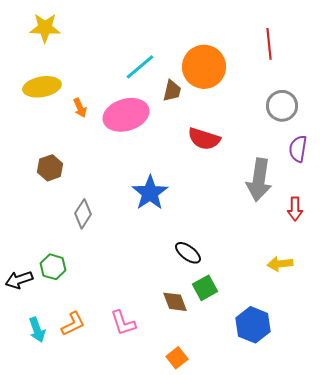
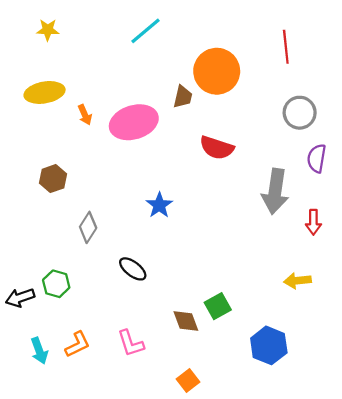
yellow star: (45, 28) -> (48, 30), size x0.7
cyan line: (140, 67) -> (145, 31), moved
blue star: (150, 193) -> (159, 205), size x0.7
black ellipse: (188, 253) -> (133, 269), moved

